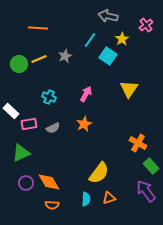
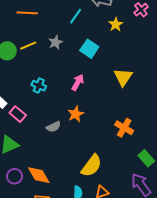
cyan line: (90, 40) -> (76, 16), moved
cyan square: (108, 56) -> (89, 49), moved
pink rectangle: (29, 124) -> (18, 114), turned 49
gray semicircle: (53, 128) -> (53, 127), moved
orange cross: (138, 143) -> (124, 128), moved

